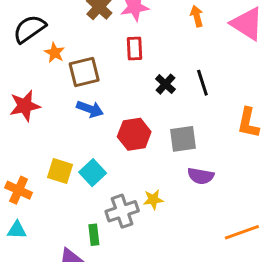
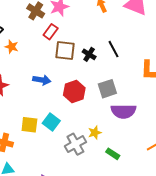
red rectangle: (134, 48) -> (51, 32), moved, turned 49
brown square: (84, 72) -> (65, 50), moved, turned 30
purple semicircle: (201, 176) -> (123, 111), size x1.4
green rectangle: (94, 235) -> (113, 154), moved, turned -40

